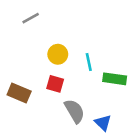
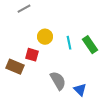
green rectangle: (115, 79) -> (90, 45), moved, turned 48
red square: (55, 84) -> (32, 55), moved

